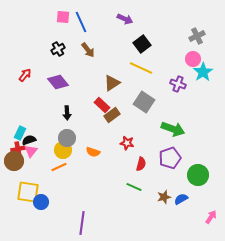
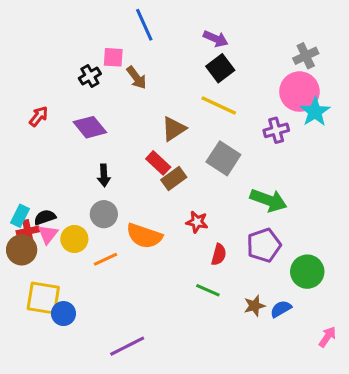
pink square: (63, 17) -> (113, 57), moved
purple arrow: (125, 19) -> (216, 39), moved
blue line: (81, 22) -> (144, 25), moved
pink circle: (193, 59) -> (299, 92), size x1.6
purple cross: (178, 84) -> (276, 130), turned -35
cyan rectangle: (20, 133) -> (20, 216), moved
yellow circle: (63, 150) -> (74, 239), moved
orange semicircle: (93, 152) -> (144, 236), size x1.6
orange line: (59, 167) -> (105, 259), moved
purple line: (82, 223) -> (127, 346), turned 55

